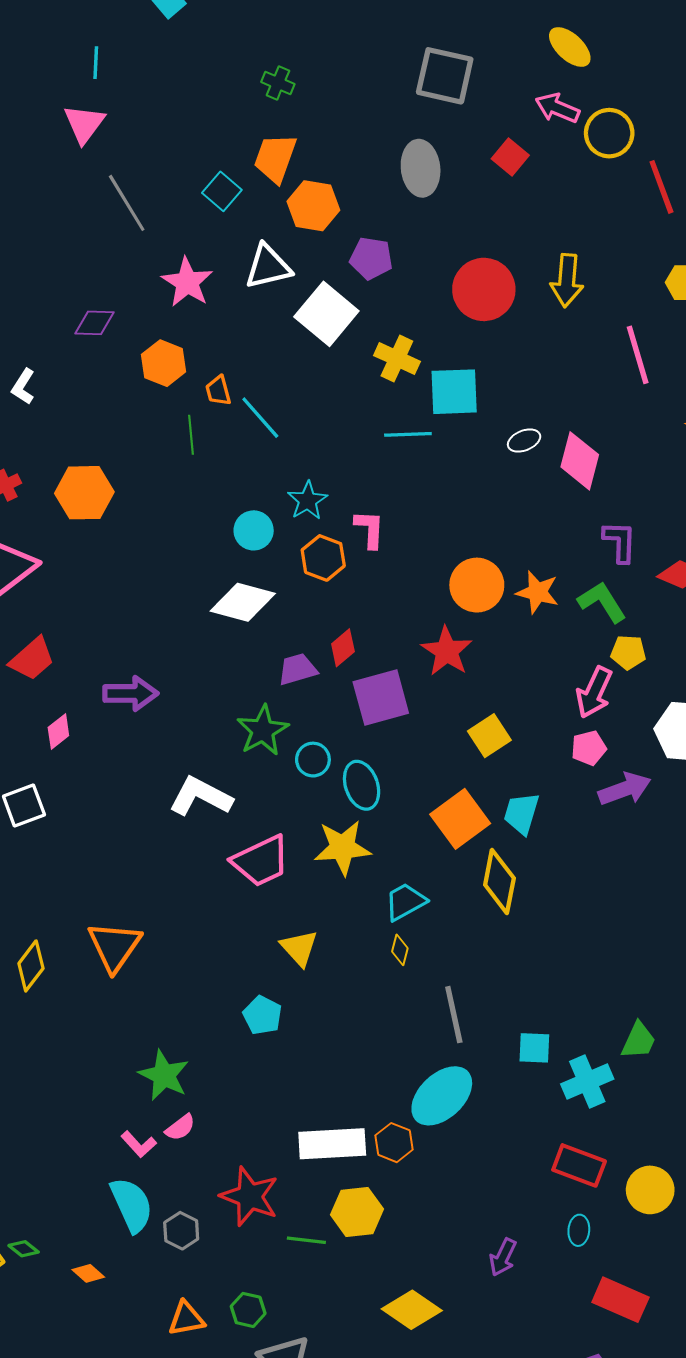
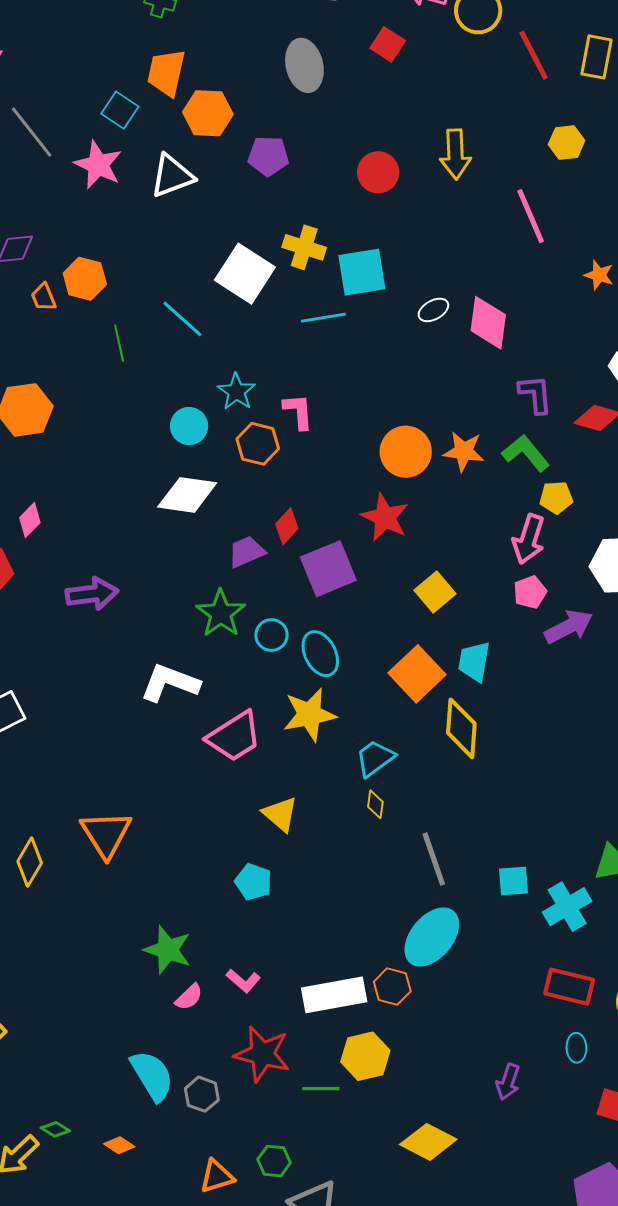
pink star: (187, 282) -> (98, 165), moved
red circle: (484, 289) -> (378, 172), size x0.7
white square: (326, 314) -> (245, 274), moved
orange trapezoid: (218, 391) -> (44, 297), moved
pink diamond: (58, 732) -> (30, 520), moved
pink L-shape: (139, 1144) -> (243, 981), moved

